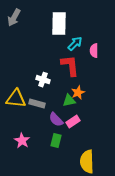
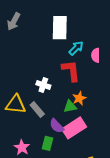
gray rectangle: (37, 104) -> (37, 110), turned 35
pink rectangle: (73, 122) -> (74, 128), size x1.6
green rectangle: (56, 141) -> (47, 143), moved

